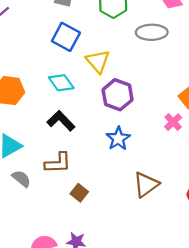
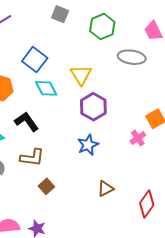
blue square: (66, 37) -> (35, 60), moved
black L-shape: (61, 121) -> (27, 122), moved
brown triangle: (146, 185) -> (106, 189), size x0.7

